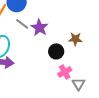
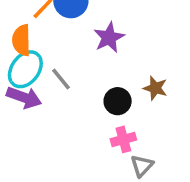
gray line: (22, 24) -> (61, 79), moved
purple star: (39, 28) -> (109, 38), moved

